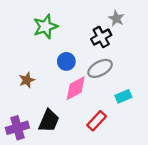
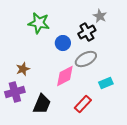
green star: (45, 27) -> (39, 23), turned 30
blue circle: (66, 61) -> (63, 43), moved
purple cross: (17, 128) -> (15, 92), moved

